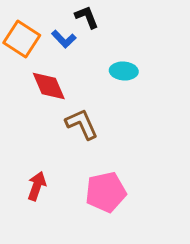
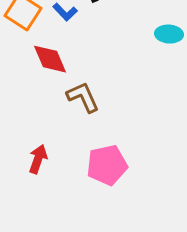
cyan ellipse: (124, 71) -> (169, 34), moved

